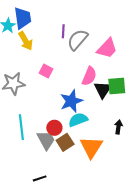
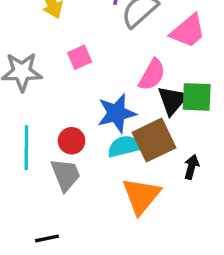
pink square: (46, 71) -> (80, 57), turned 32
red circle: (54, 128) -> (72, 141), moved
brown square: (65, 142) -> (154, 140), moved, size x1.4

